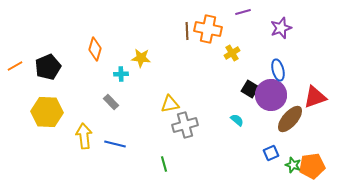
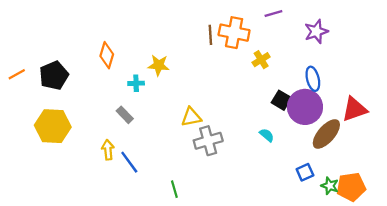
yellow arrow: (84, 136) -> (108, 150), moved, size x0.7
blue line: (115, 144) -> (129, 162), turned 40
green line: (164, 164) -> (174, 189), moved

